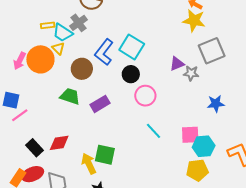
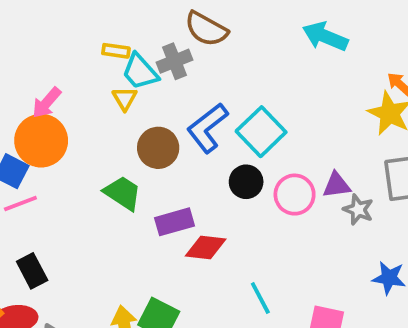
orange circle: (40, 59) -> (41, 141), moved
pink circle: (145, 96) -> (295, 195), moved
red diamond: (59, 143) -> (206, 248), moved

